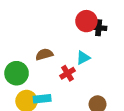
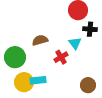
black cross: (99, 28) -> (90, 29), moved
cyan triangle: (83, 58) -> (75, 43), turned -40

